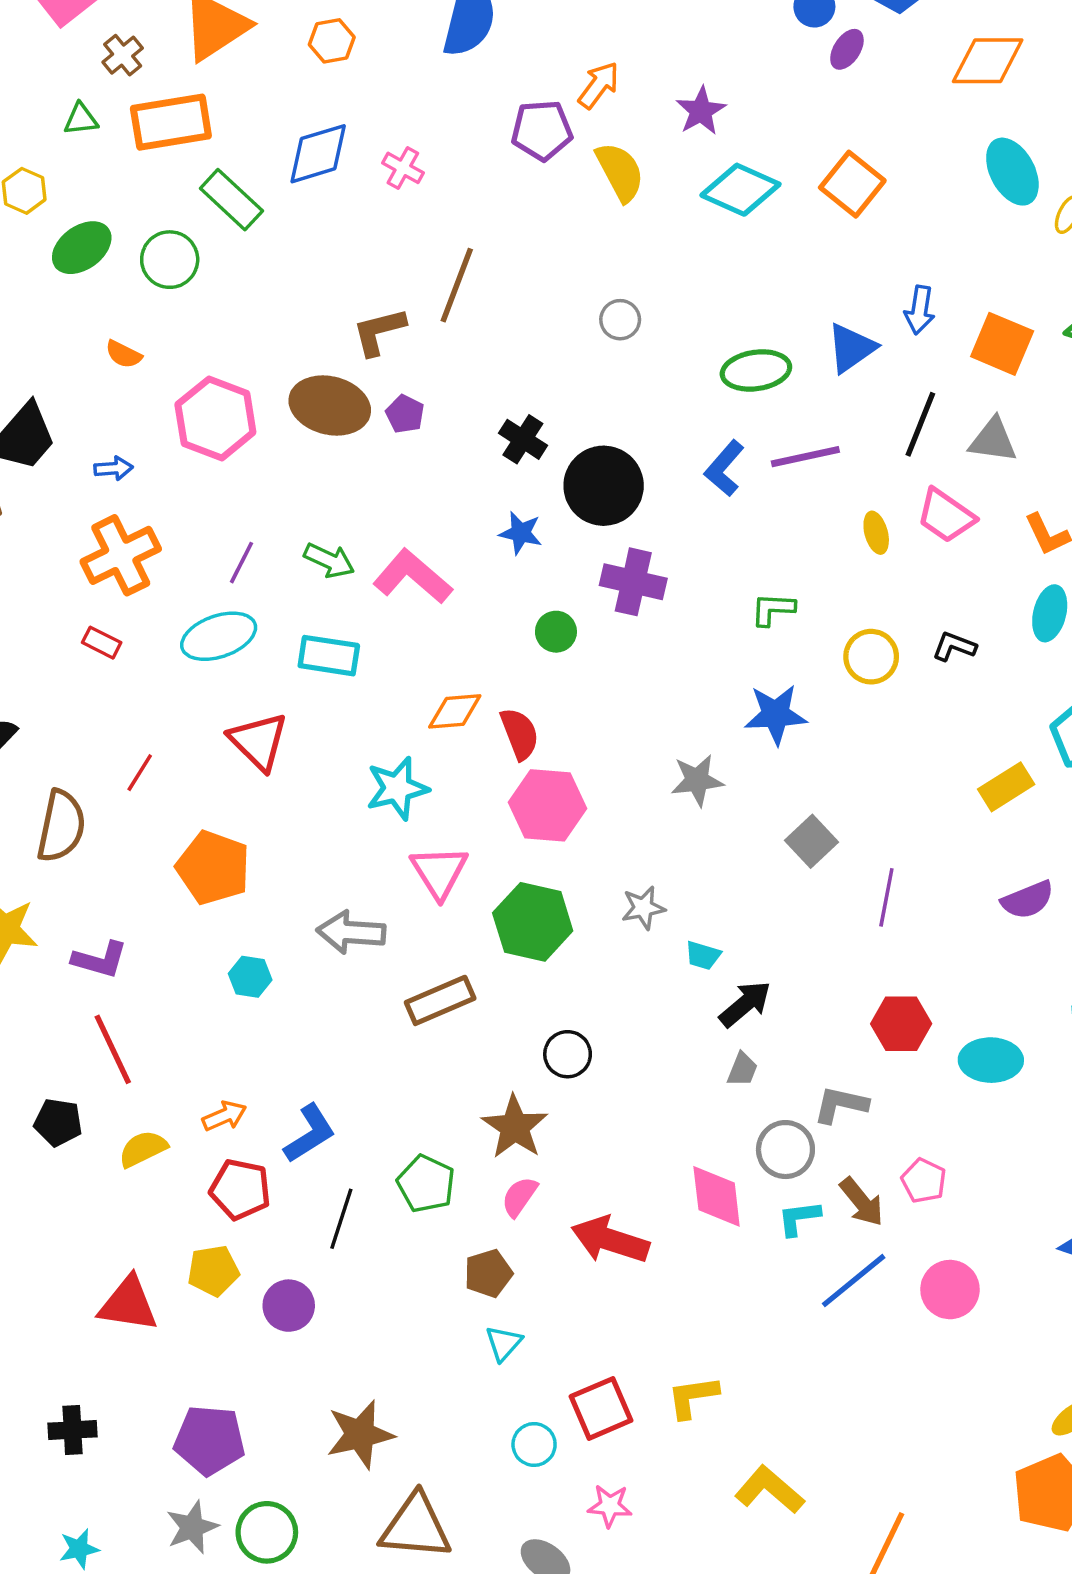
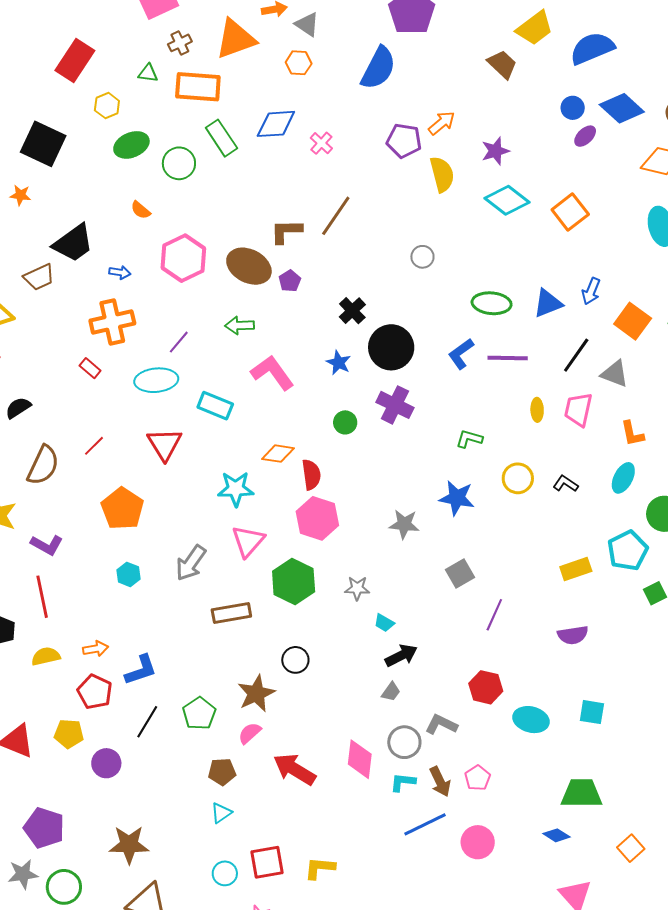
pink trapezoid: (946, 516) -> (578, 410), turned 54
green arrow: (329, 560) -> (240, 326), moved, turned 140
gray arrow: (351, 932) -> (191, 563), turned -72

